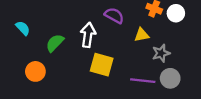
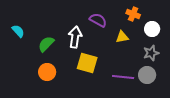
white circle: (176, 13) -> (152, 29), moved
gray star: (161, 53) -> (151, 53), moved
orange circle: (35, 71) -> (47, 72), moved

